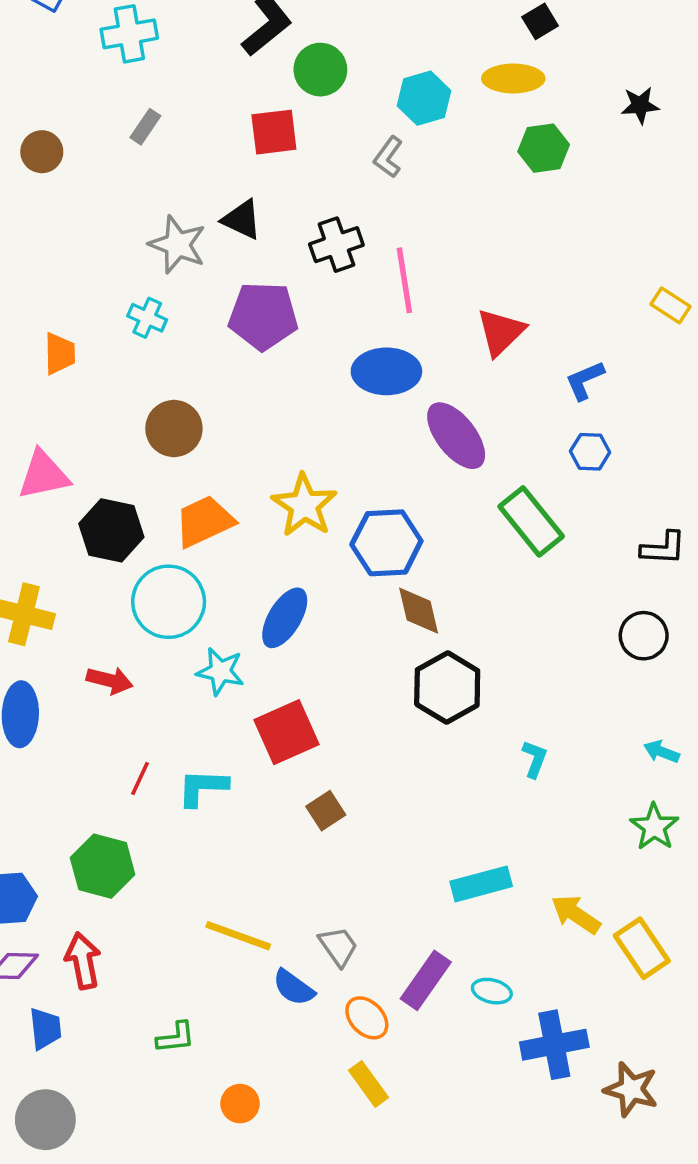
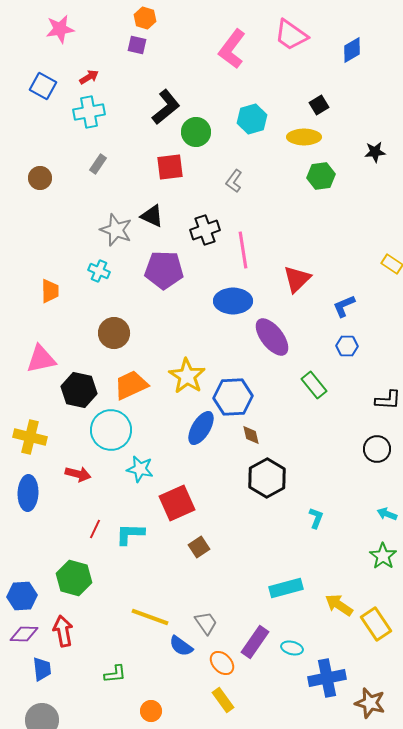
cyan hexagon: (424, 98) -> (252, 119), moved
green rectangle: (531, 521) -> (314, 385), size x0.7
brown diamond: (419, 611) -> (251, 435), size x0.7
blue ellipse: (285, 618) -> (201, 428), moved

